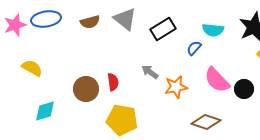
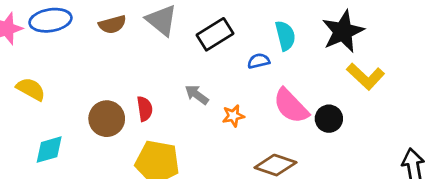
cyan semicircle: (213, 30) -> (285, 36), turned -110
blue semicircle: (194, 48) -> (259, 61), turned 35
orange star: (176, 87) -> (233, 116), size x0.7

